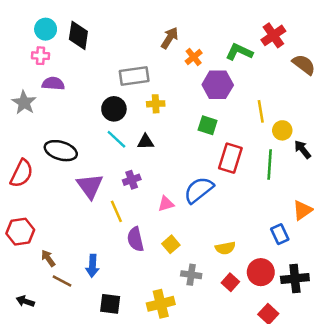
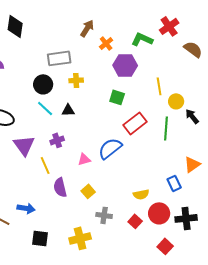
red rectangle: (230, 158) -> (135, 123), turned 35
yellow semicircle: (225, 248) -> (141, 194), moved
blue arrow: (92, 266) -> (26, 208), turned -84

